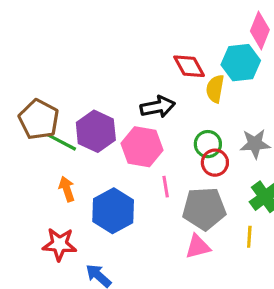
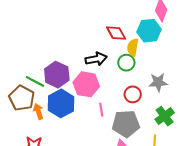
brown pentagon: (39, 119) -> (22, 98), moved
green circle: (208, 144) -> (126, 63), moved
blue hexagon: (113, 211) -> (61, 103), moved

